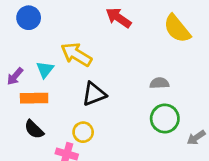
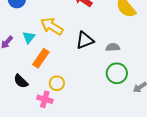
black triangle: (94, 94) -> (85, 40), moved
orange rectangle: (34, 98) -> (41, 58), moved, turned -54

